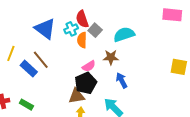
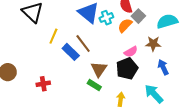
cyan cross: (71, 29) -> (106, 18), moved
orange semicircle: (82, 40) -> (125, 25), turned 42
brown triangle: (77, 96) -> (99, 69), moved, turned -48
green rectangle: (26, 105) -> (94, 85), moved

